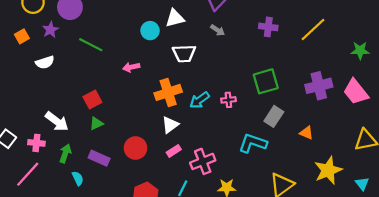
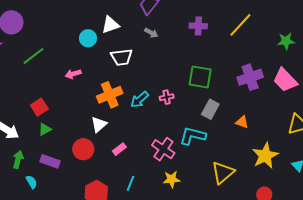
green line: (91, 45) -> (34, 56), turned -60
green square: (266, 81) -> (200, 77), turned 30
white triangle: (170, 125) -> (99, 125), moved
pink cross: (203, 161) -> (163, 149), moved, turned -30

